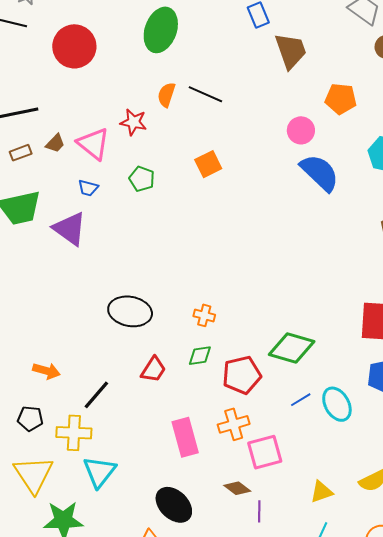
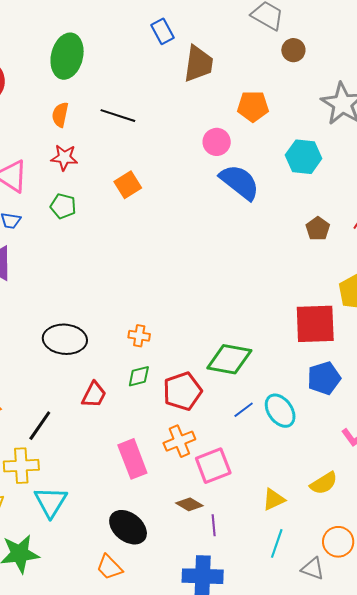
brown trapezoid: (291, 51) -> (198, 64), turned 33
orange semicircle: (166, 95) -> (60, 115), moved
red star: (133, 122) -> (64, 158), moved

